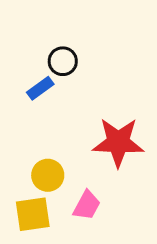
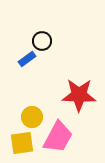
pink trapezoid: (87, 205) -> (58, 137), size x1.6

